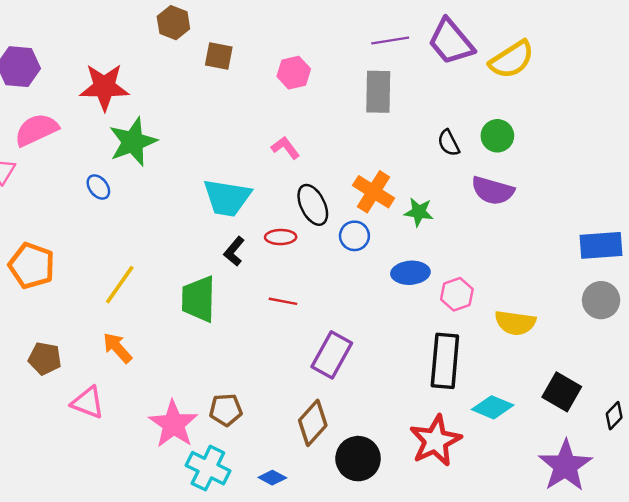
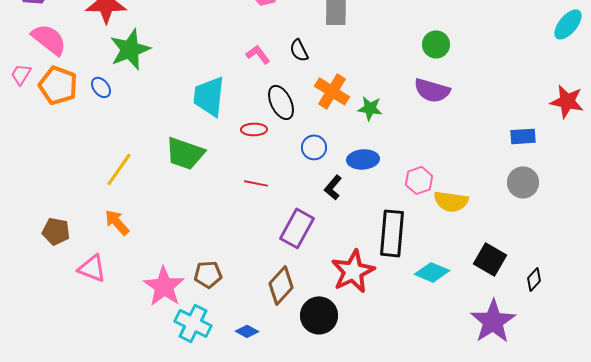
pink semicircle: (36, 130) -> (49, 39), turned 63
black semicircle: (449, 143) -> (299, 50), moved
cyan trapezoid: (227, 198) -> (209, 96), turned 87
blue circle: (354, 236) -> (314, 147), moved
blue rectangle: (601, 245) -> (523, 136), size x0.7
black L-shape: (234, 251) -> (333, 187), moved
orange pentagon: (32, 266) -> (58, 85), moved
pink hexagon: (457, 294) -> (419, 180), moved
green trapezoid: (198, 299) -> (185, 153), moved, turned -72
red star: (435, 441) -> (353, 271), moved

